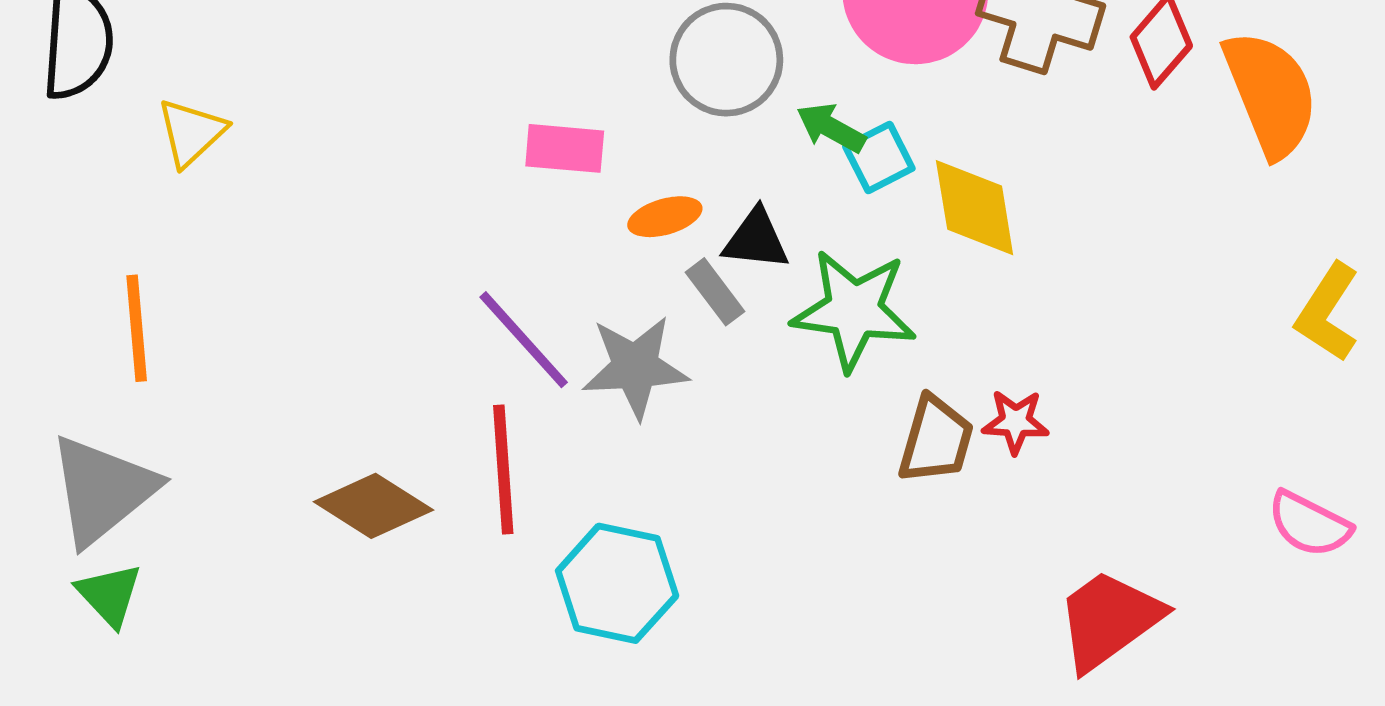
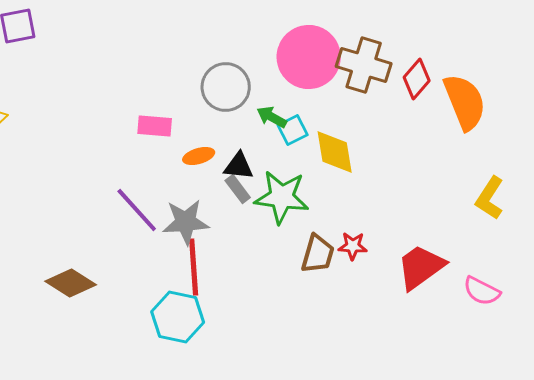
gray rectangle: (715, 292) -> (238, 189), moved
red line: (503, 469) -> (194, 267), moved
red trapezoid: (1109, 620) -> (421, 267), moved

